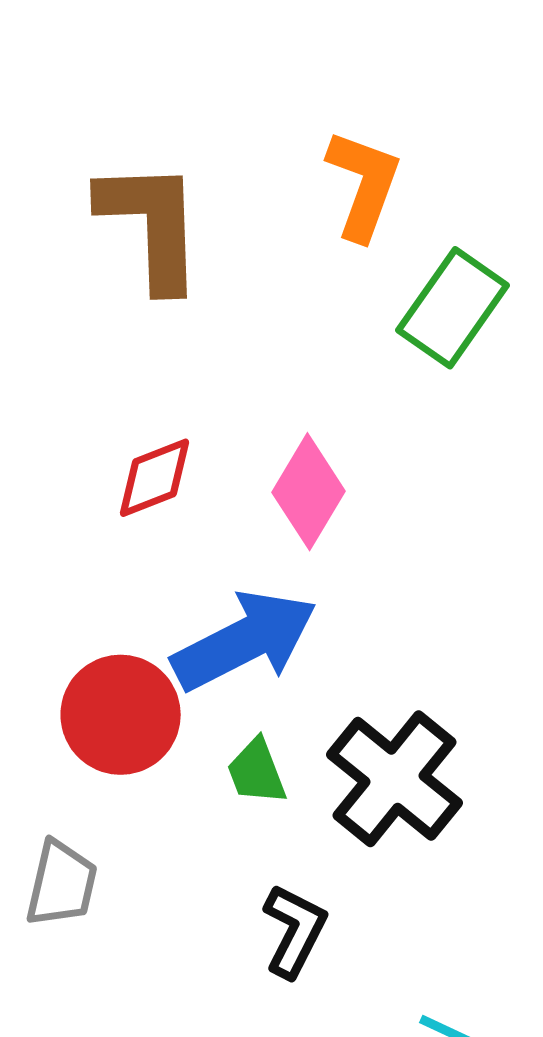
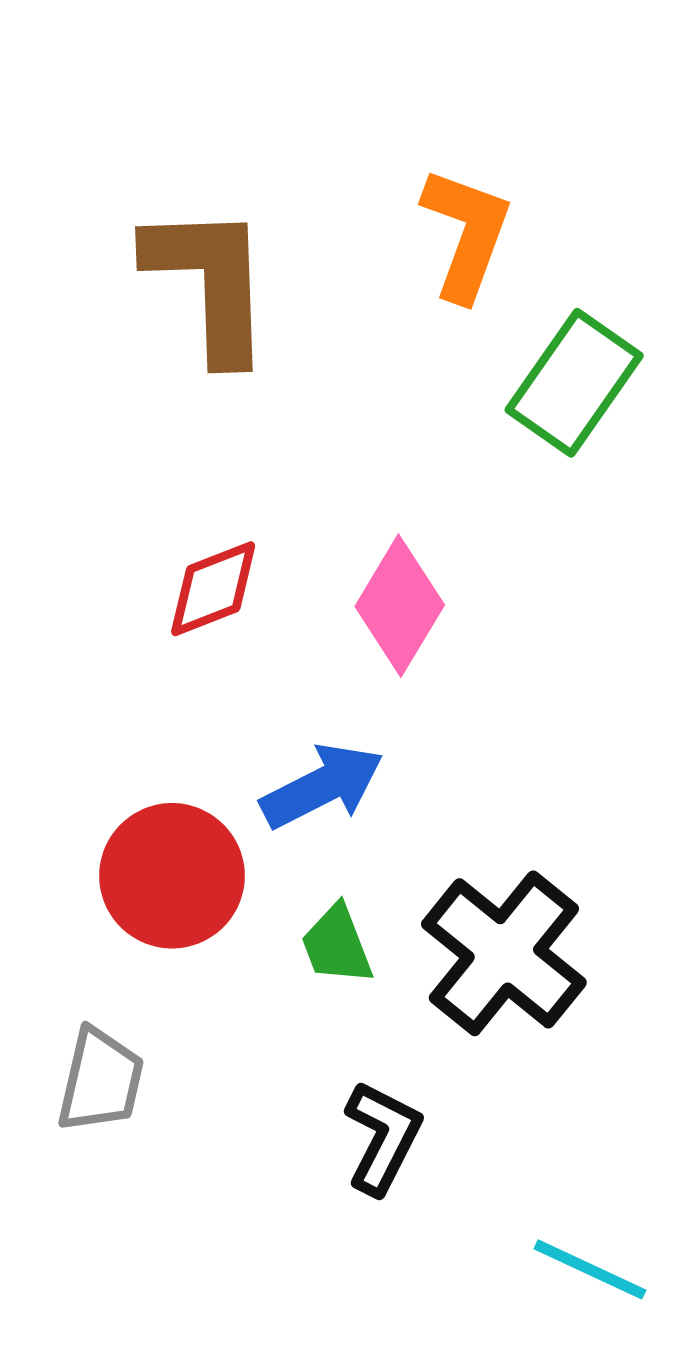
blue arrow: (245, 641) -> (322, 786), size x0.7

